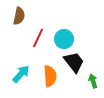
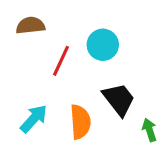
brown semicircle: (19, 16) -> (30, 25), turned -108
cyan circle: (64, 39) -> (103, 45), moved

